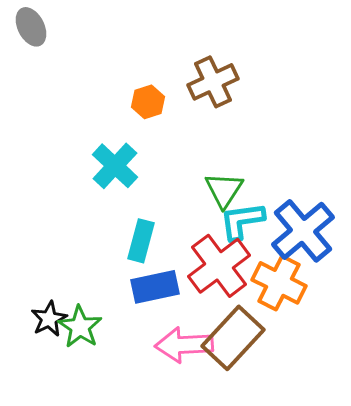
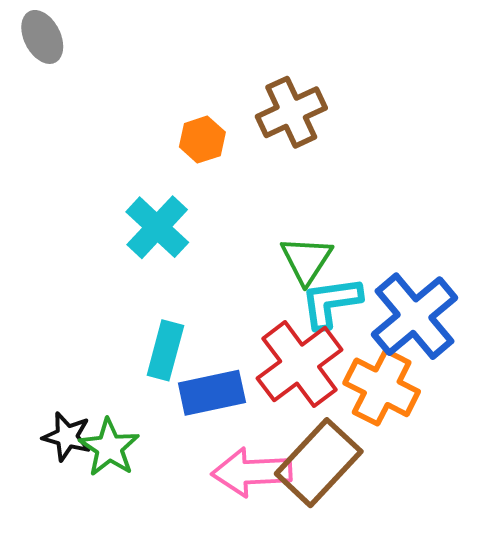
cyan rectangle: (141, 241) -> (165, 350), moved
black star: (49, 319) -> (67, 437), turned -30

